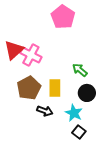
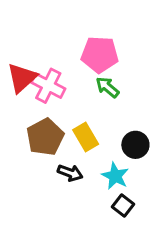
pink pentagon: (63, 17) -> (100, 54), moved, turned -30
green arrow: (80, 70) -> (107, 87), moved
yellow rectangle: (55, 88) -> (86, 137), turned -30

